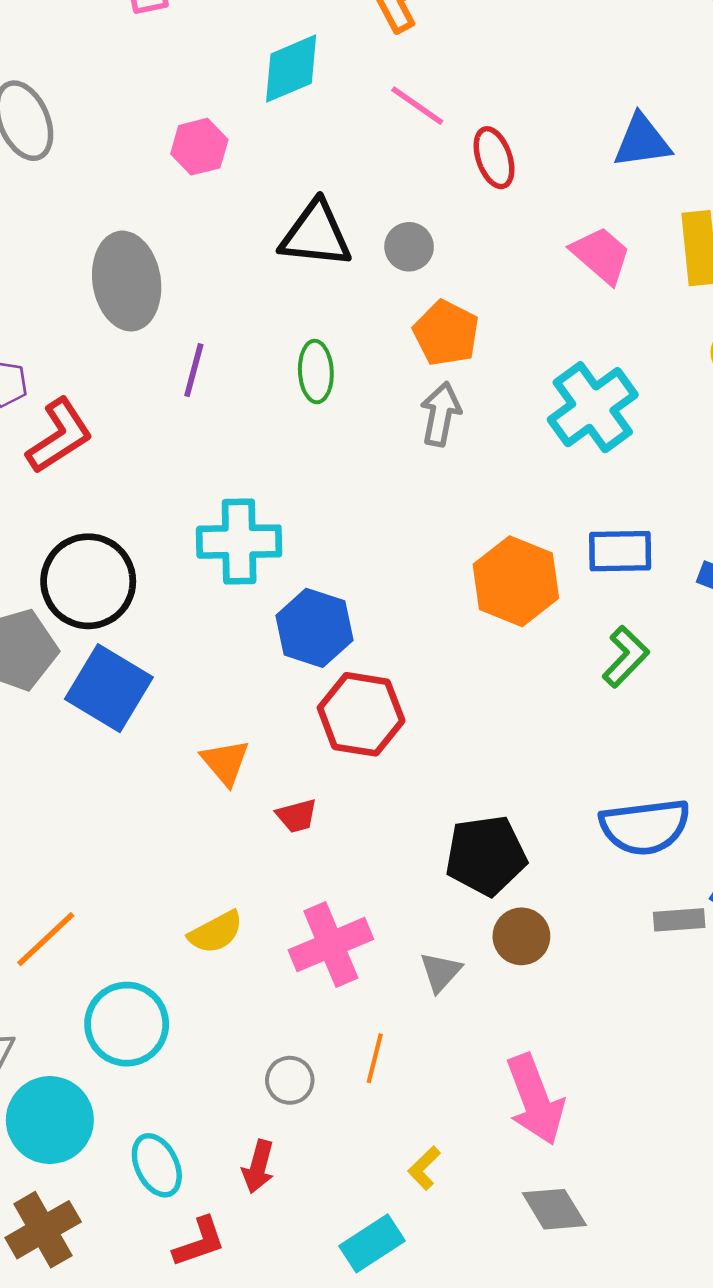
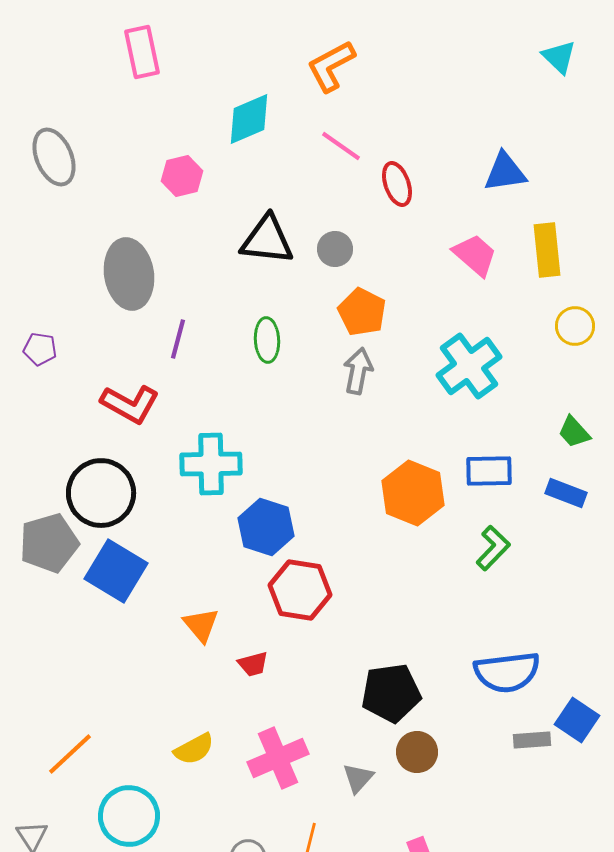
red L-shape: (59, 436) -> (130, 404), moved, turned 62

